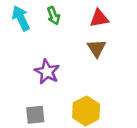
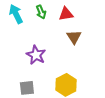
red triangle: (99, 18) -> (66, 14), moved

